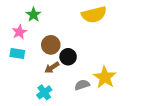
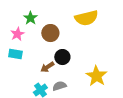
brown circle: (51, 45) -> (50, 33), moved
gray semicircle: (82, 85) -> (59, 86), moved

